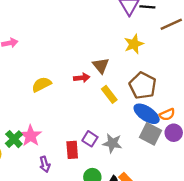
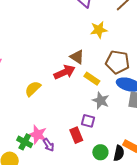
yellow star: (134, 44) -> (99, 30), turned 30
red arrow: (82, 78) -> (64, 72), size x1.5
gray star: (112, 143) -> (101, 100), moved, turned 30
purple arrow: (45, 164) -> (48, 145), moved

